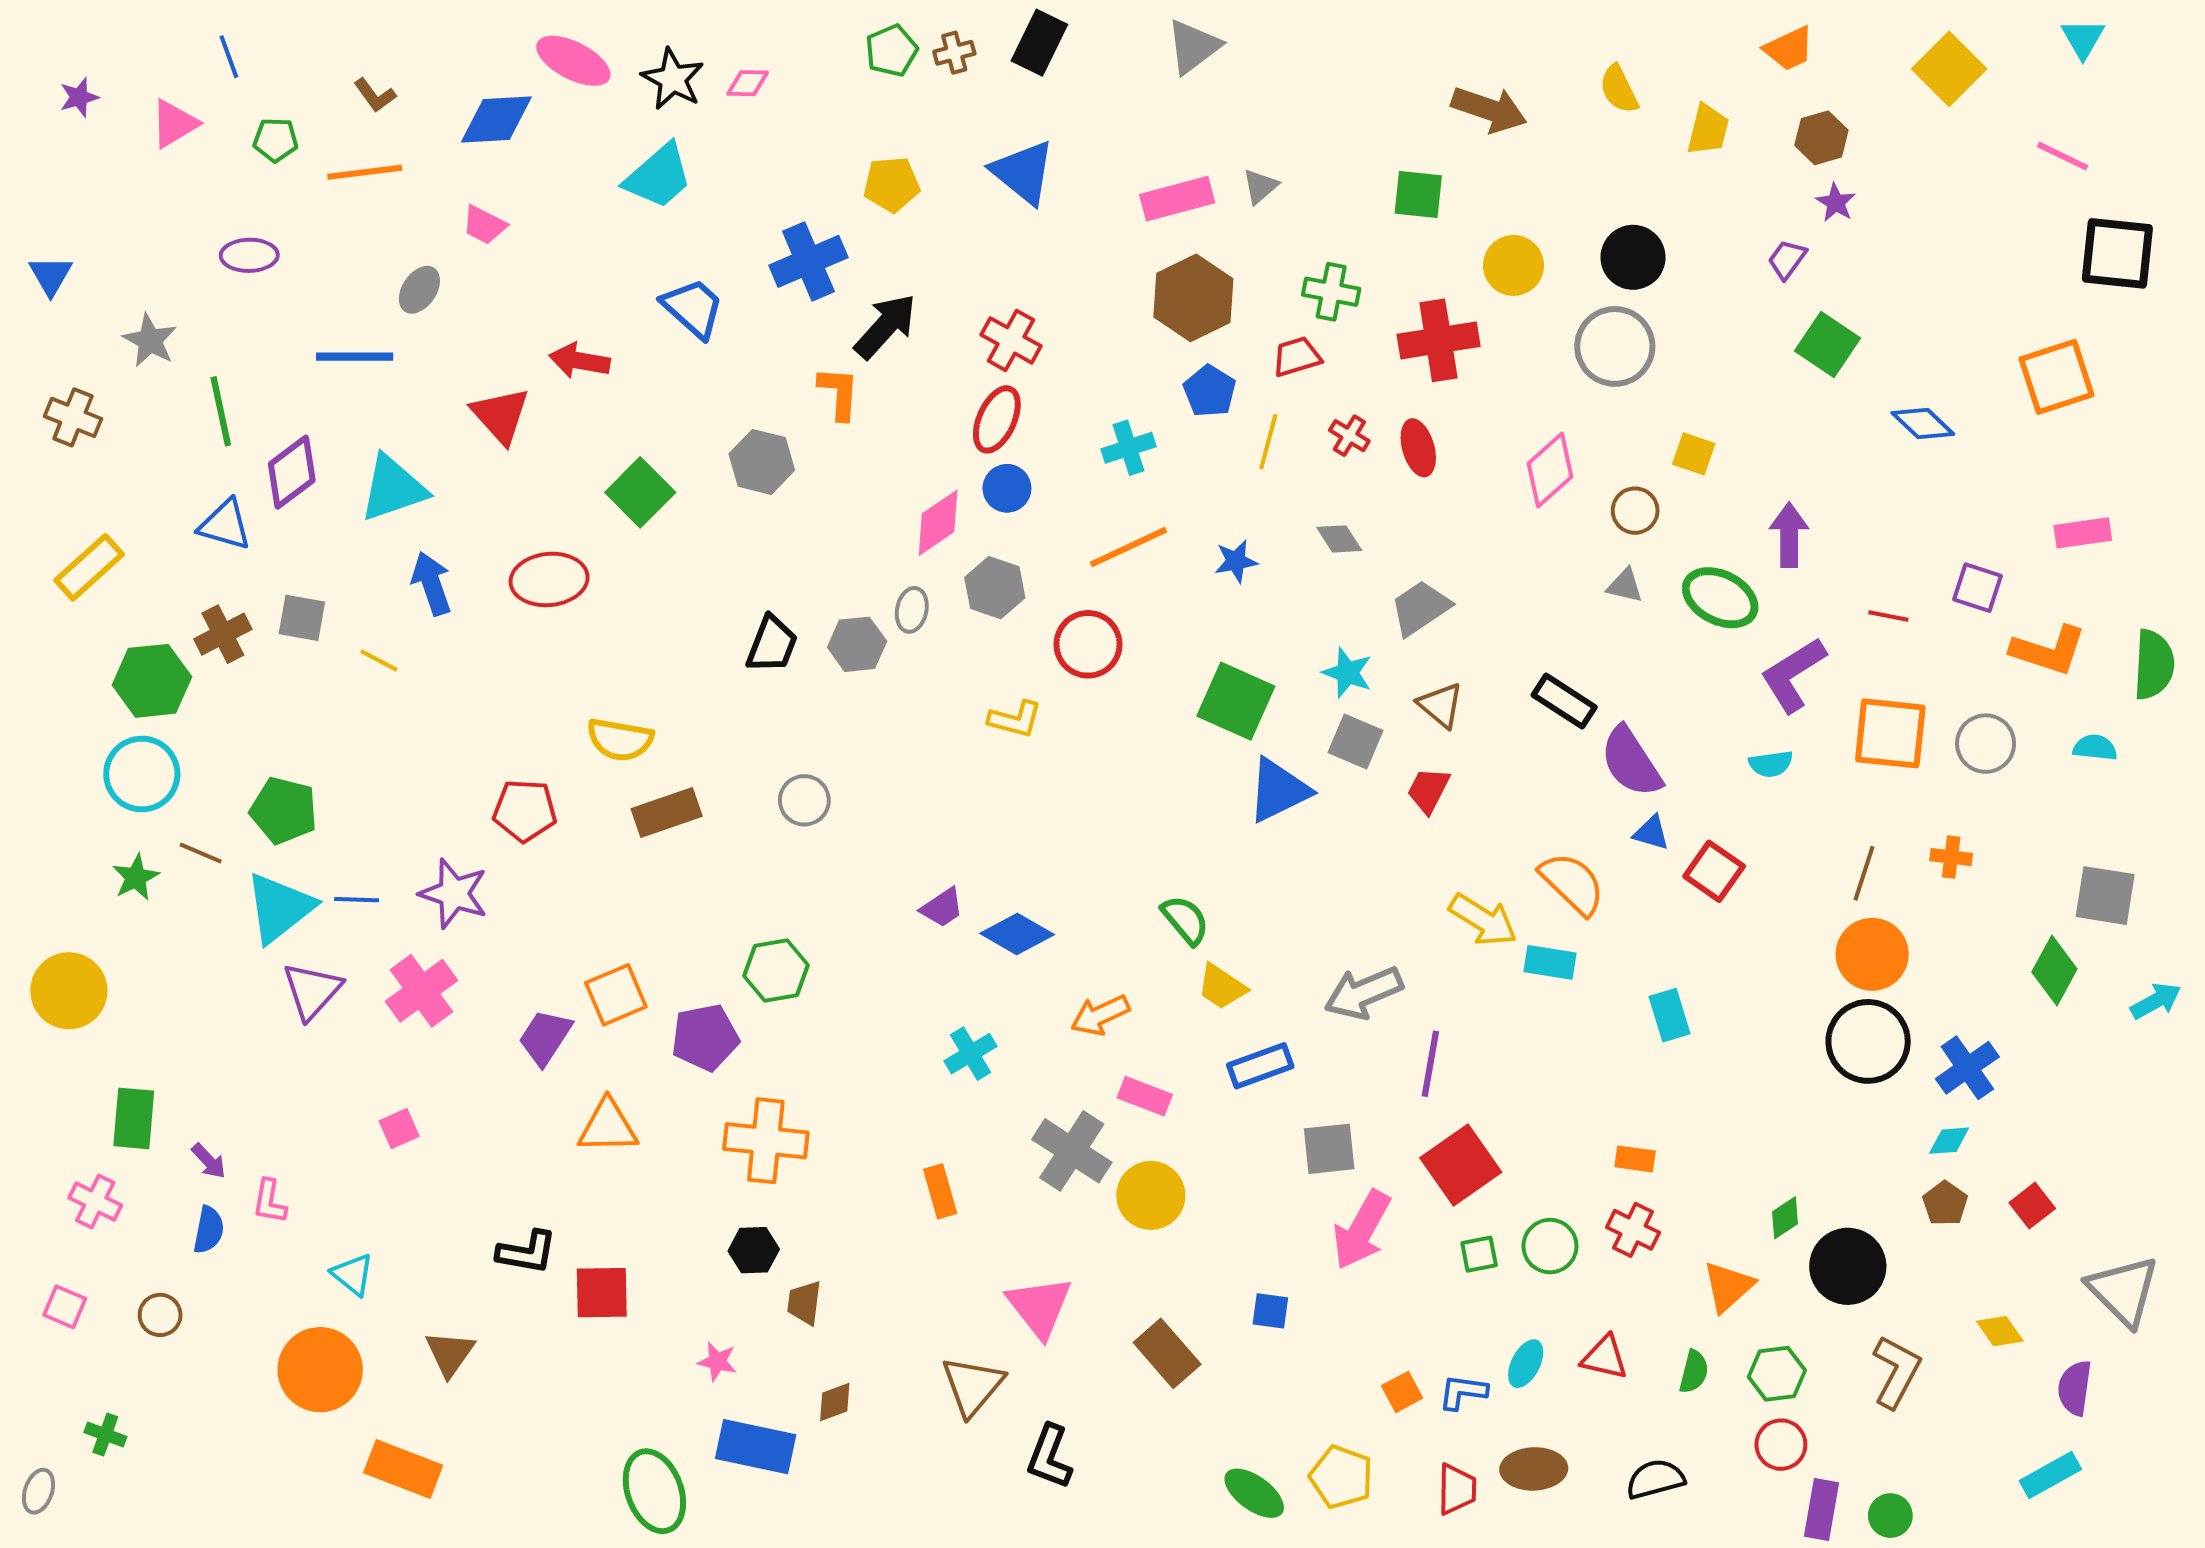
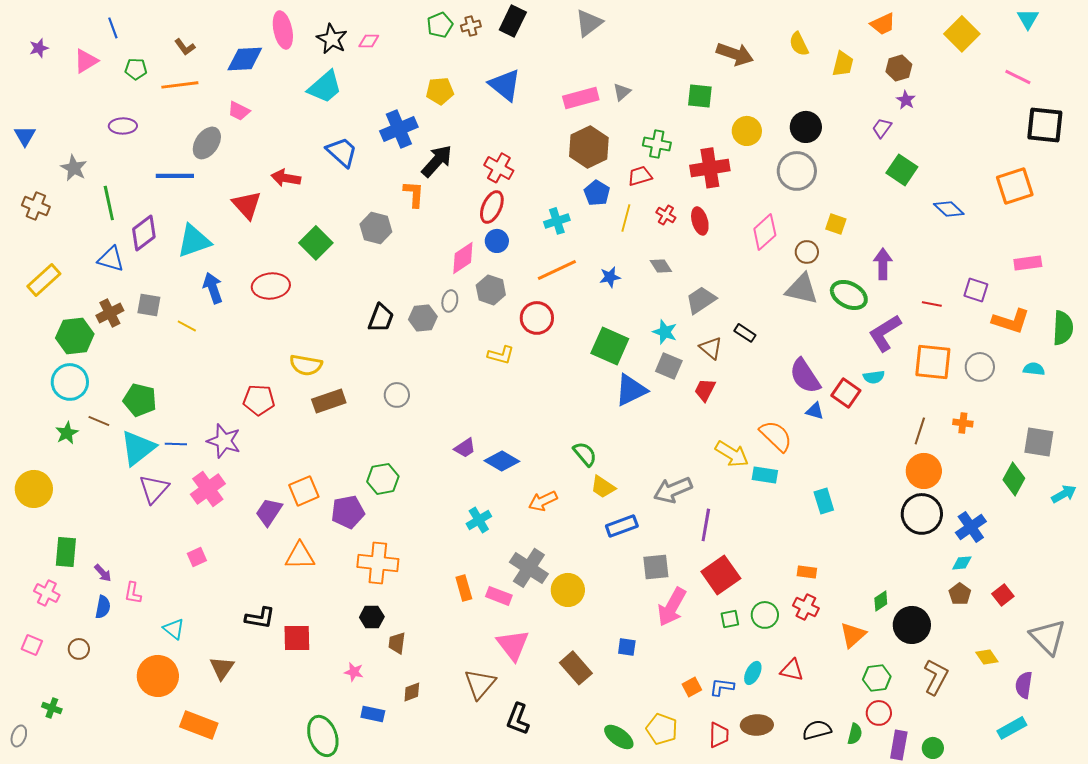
pink ellipse: (573, 61) -> (283, 30), turned 51
gray ellipse: (419, 290) -> (207, 143), size x1.4
gray triangle: (1625, 586) -> (802, 289), size x1.8
black rectangle: (1564, 701) -> (745, 333), moved, size x0.7
red square: (1714, 871) -> (846, 393), moved
pink rectangle: (1145, 1096) -> (499, 596), moved
green semicircle: (1694, 1372) -> (855, 734), moved
blue rectangle: (756, 1447) -> (373, 714), size x0.6

